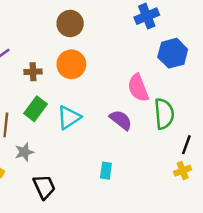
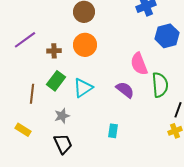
gray star: (24, 152) -> (62, 116), moved

